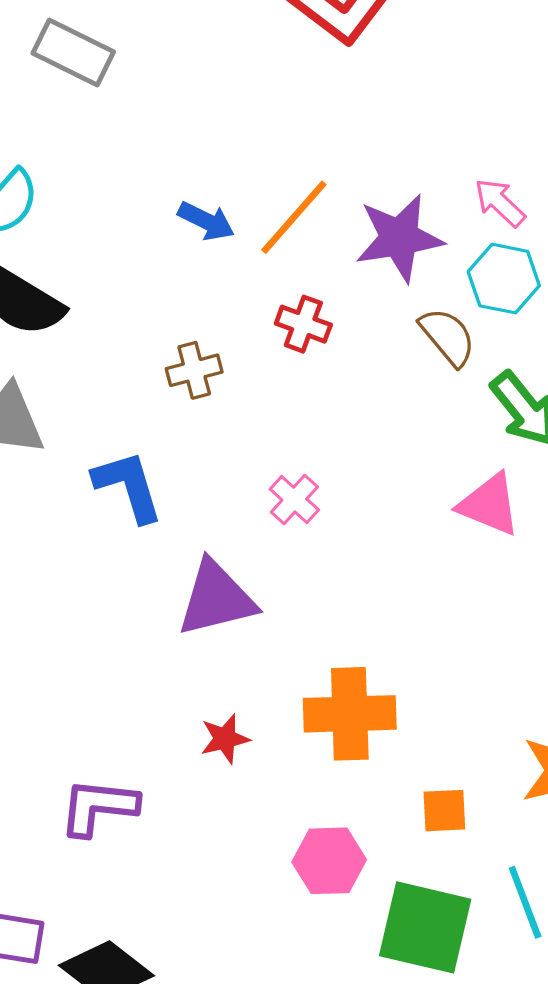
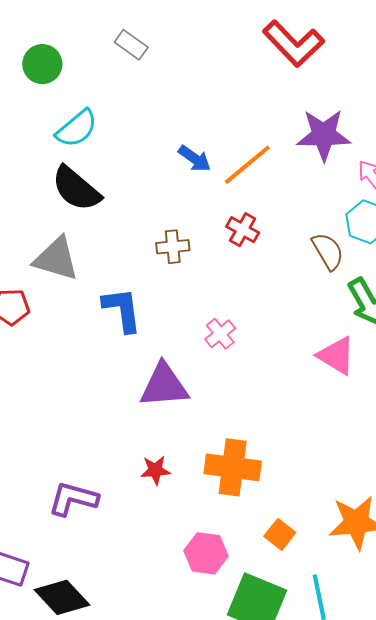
gray rectangle: (73, 53) -> (131, 45), size x0.7
purple star: (399, 238) -> (324, 135), moved
orange square: (444, 811) -> (280, 534), turned 32

